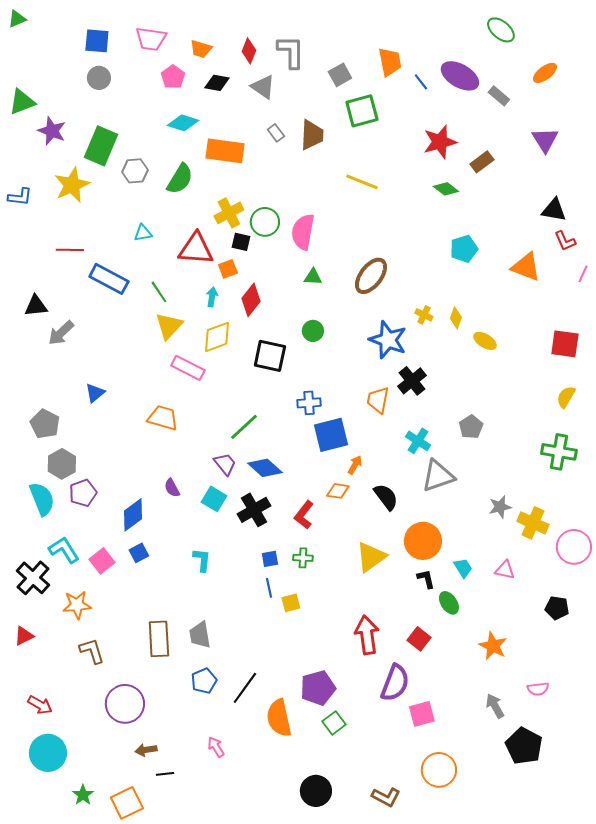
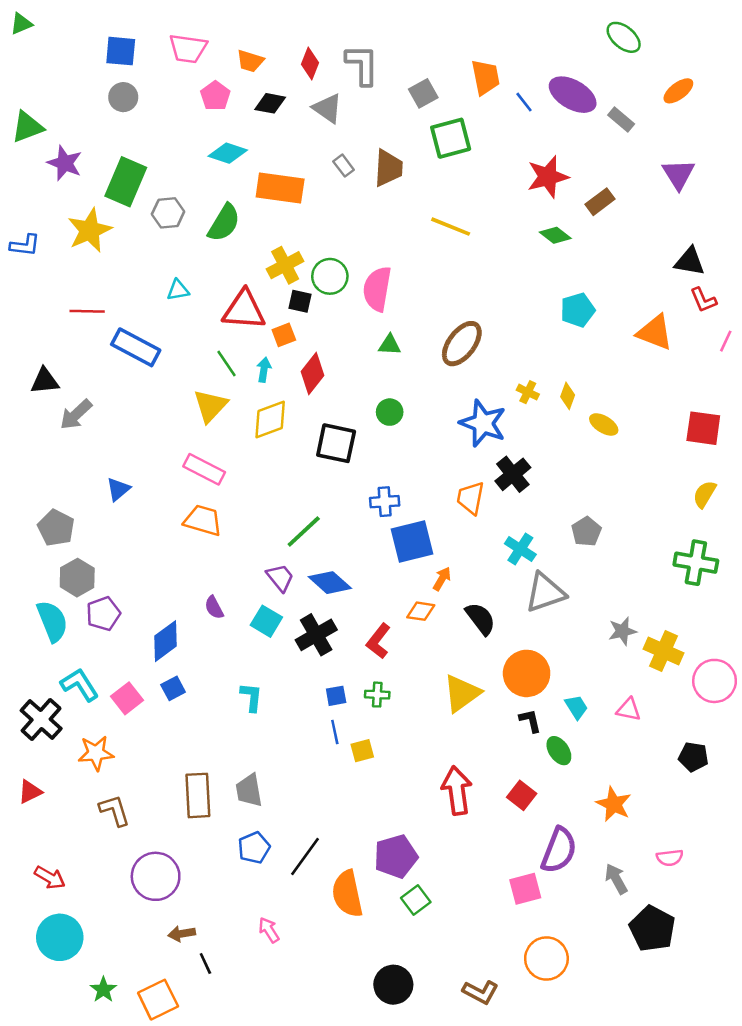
green line: (159, 292) -> (227, 363), moved
pink rectangle: (188, 368) -> (204, 469), moved
purple semicircle: (395, 683) -> (559, 850), moved
black line: (165, 774) -> (205, 963), turned 72

